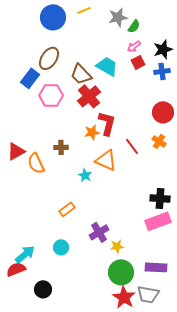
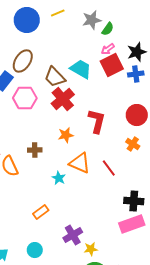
red square: (138, 62) -> (112, 65), size x1.6
red L-shape: (107, 123) -> (97, 121), moved
red line: (132, 146) -> (109, 168), moved

